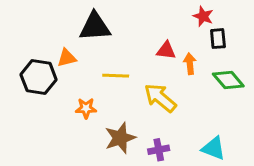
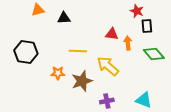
black triangle: (95, 27) -> (64, 18), size x0.6
orange triangle: (67, 58) -> (38, 10), moved
brown star: (120, 138) -> (82, 81), moved

